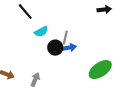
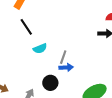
black circle: (55, 48) -> (50, 83), moved

